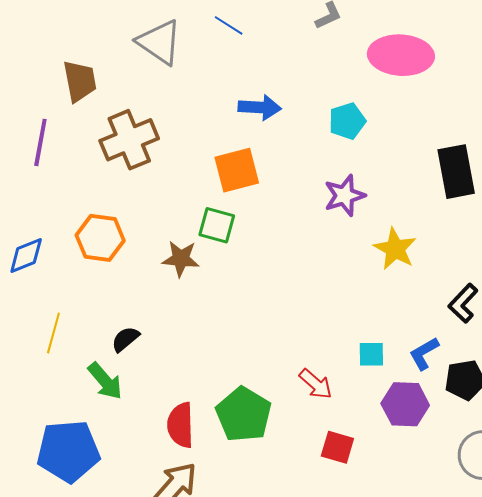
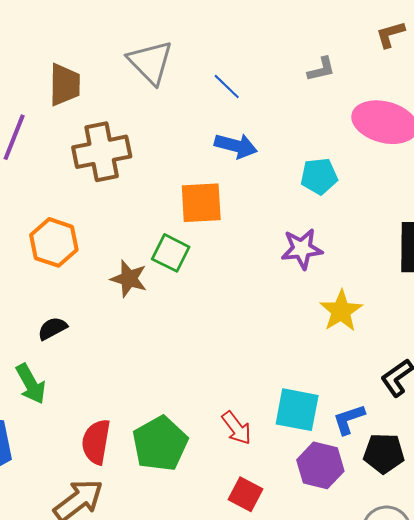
blue line: (229, 25) -> (227, 86), moved
black semicircle: (125, 339) -> (52, 328), moved
cyan square: (371, 354) -> (297, 410), size x1.6

